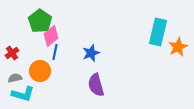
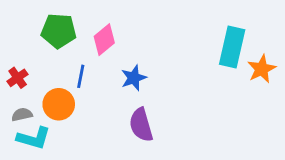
green pentagon: (40, 21) -> (59, 31), turned -30
pink diamond: (51, 36) -> (104, 40), moved

